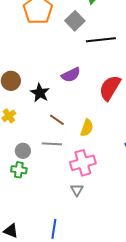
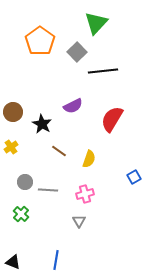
gray line: (52, 144) -> (48, 190), moved
pink cross: (83, 163) -> (85, 194), size x0.7
green cross: (19, 170) -> (21, 214), moved, turned 35

